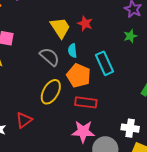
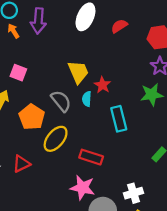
red star: (85, 23) -> (102, 85), moved
green star: (130, 36) -> (152, 95), size x1.5
orange pentagon: (79, 76) -> (32, 117), moved
white cross: (130, 128) -> (134, 193), turned -36

